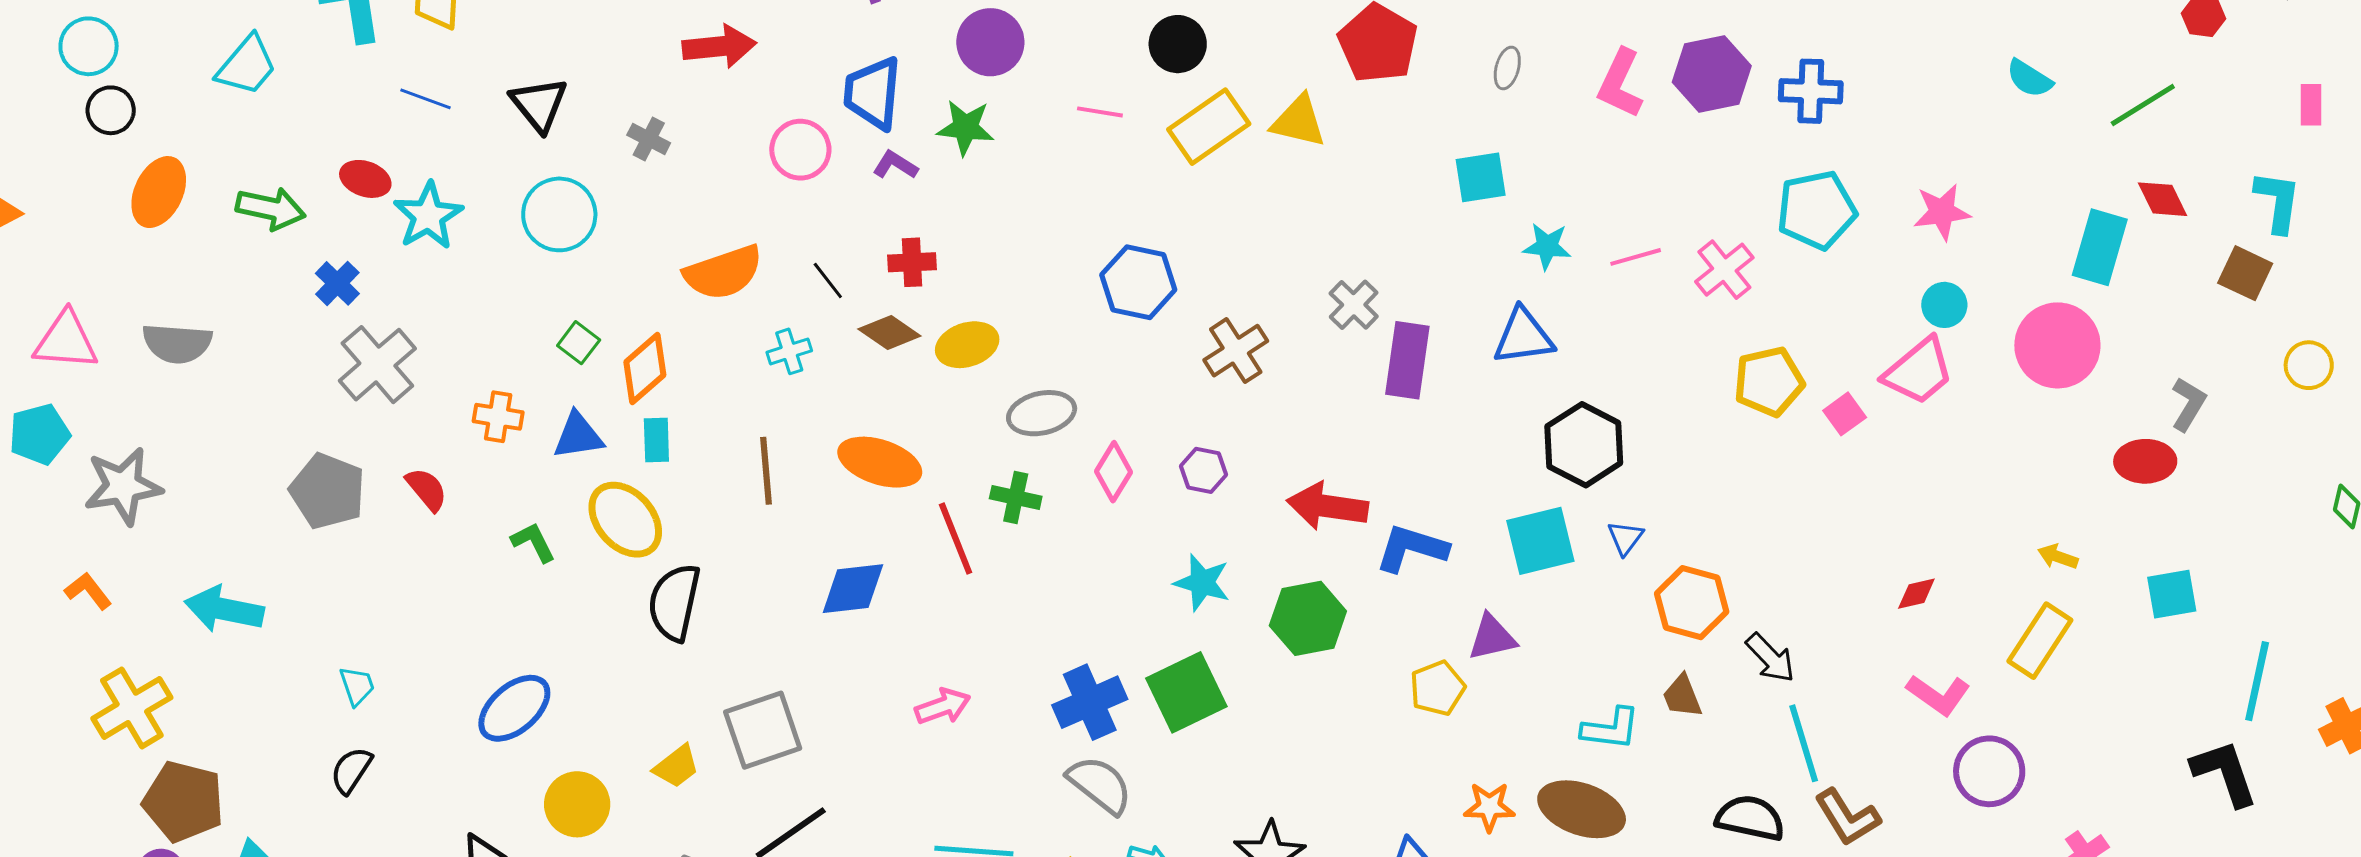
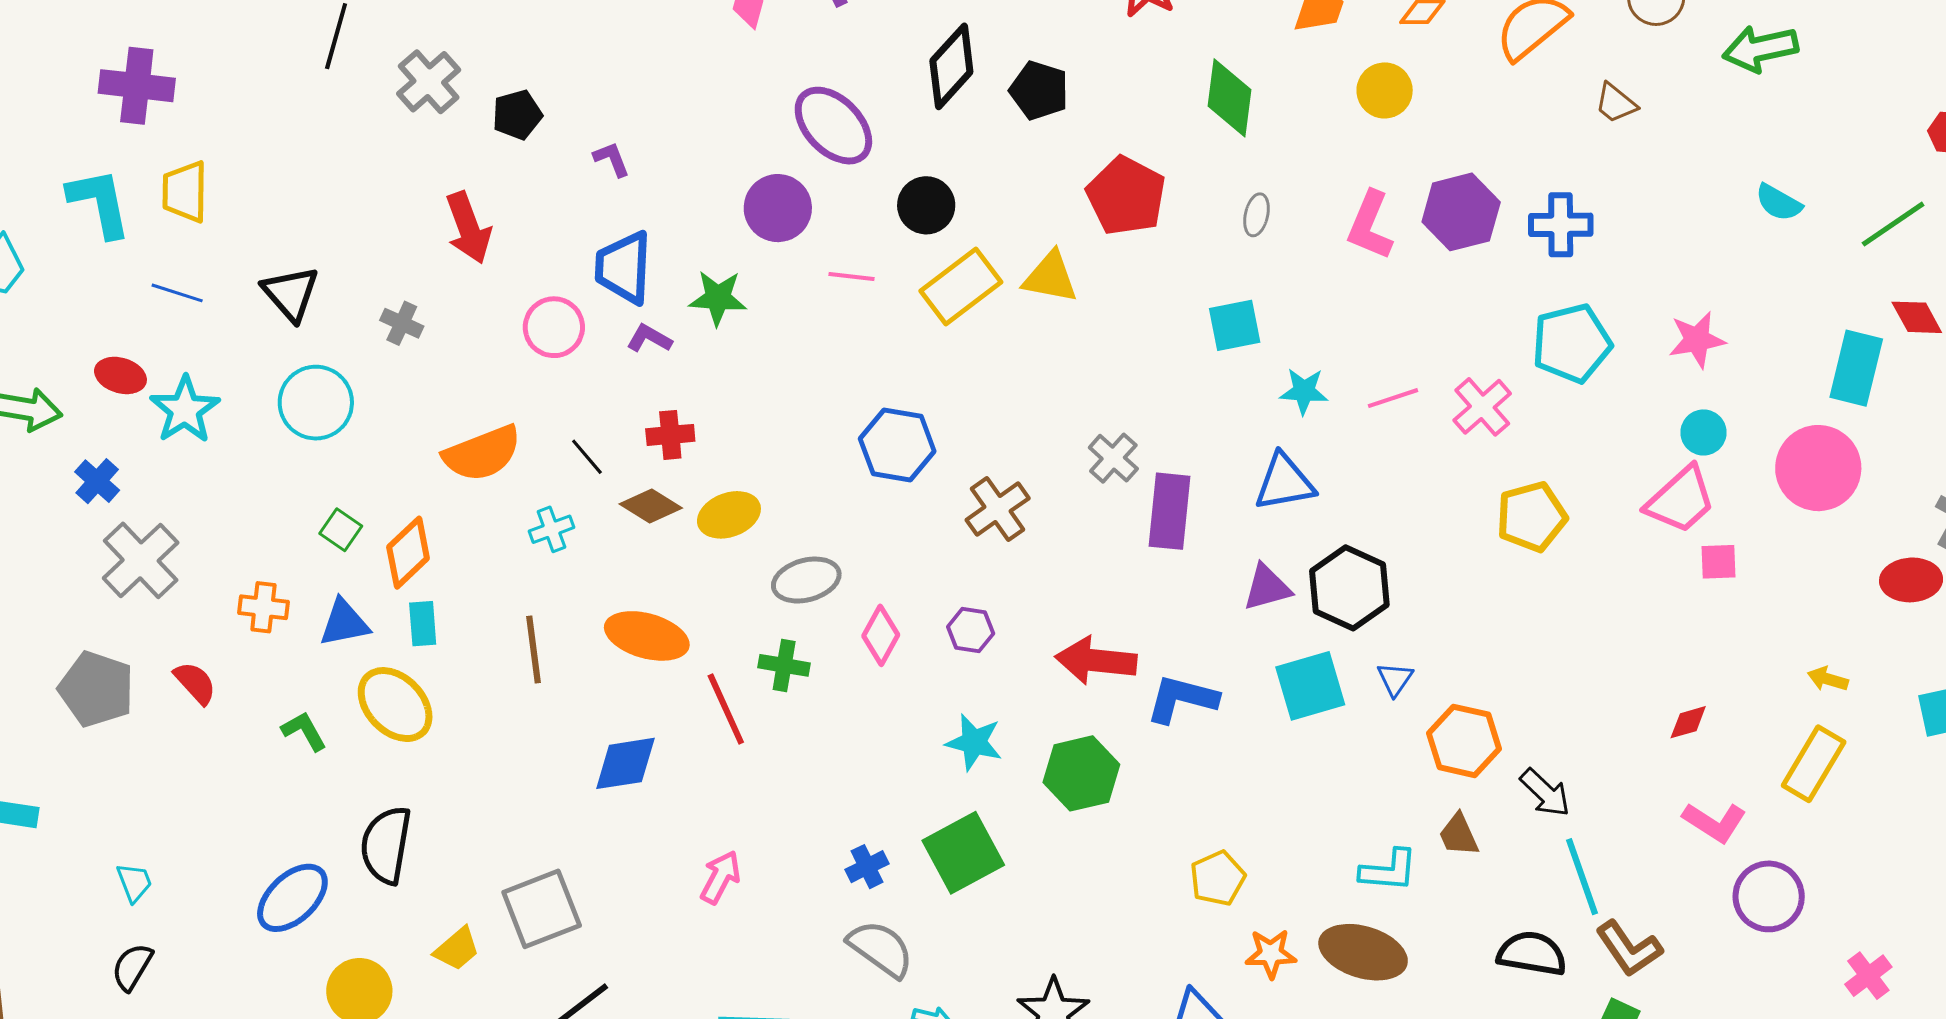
purple circle: (990, 42) -> (778, 208), moved
red arrow: (719, 46) -> (468, 228), turned 78
pink square: (1845, 414) -> (1718, 562), moved, turned 36
black semicircle: (674, 602) -> (386, 845), moved
purple triangle: (1492, 637) -> (1267, 587), moved
yellow pentagon: (1437, 688) -> (1218, 878), moved
blue cross: (1090, 702) -> (867, 867), size x0.6
pink arrow: (943, 706) -> (720, 877), turned -40

